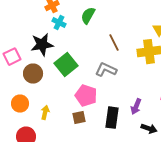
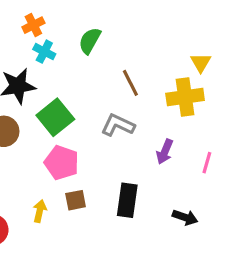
pink pentagon: (86, 96) -> (62, 163), moved
purple arrow: (136, 107) -> (165, 152), moved
yellow arrow: (45, 113) -> (40, 211), moved

